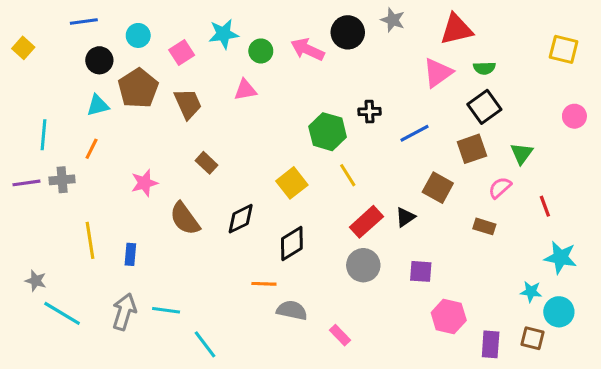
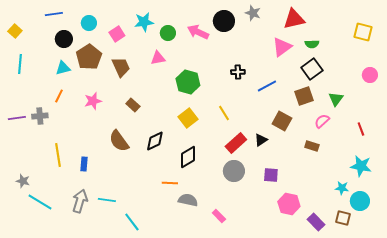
green hexagon: (328, 132) -> (188, 82), moved
cyan line: (43, 135) -> (20, 64), moved
pink star: (144, 183) -> (93, 101), moved
red line: (545, 206) -> (361, 129), moved
purple rectangle: (491, 344) -> (316, 222), turned -48

